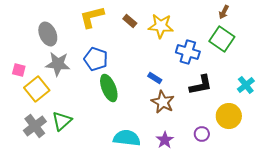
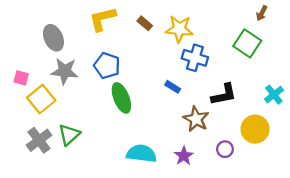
brown arrow: (224, 12) -> (262, 13), moved
blue cross: (188, 52) -> (195, 58), moved
brown star: (163, 102) -> (196, 119), moved

